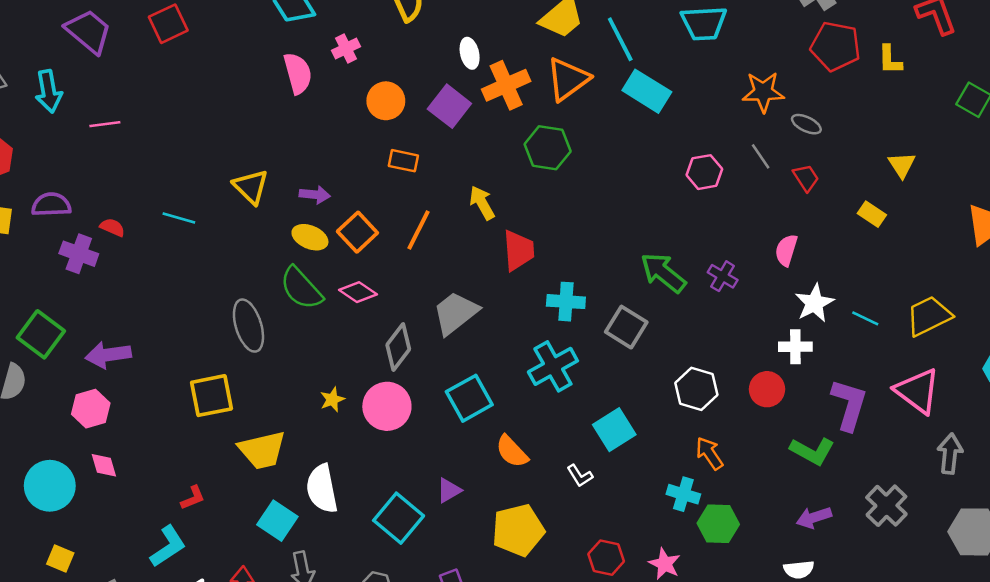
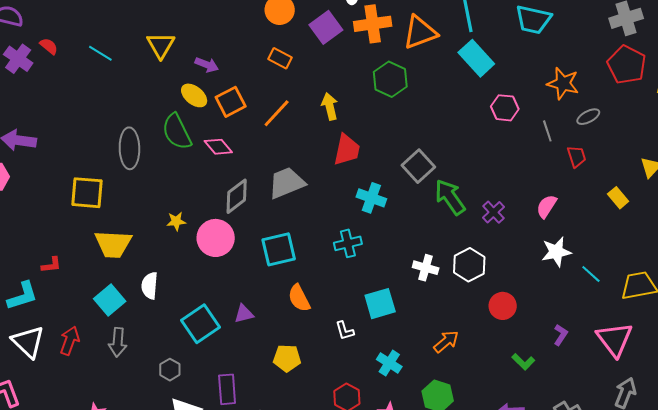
gray ellipse: (806, 124) -> (588, 117), turned -70
pink hexagon: (704, 172) -> (505, 108), moved
gray square: (626, 327) -> (418, 166), moved
white cross: (795, 347) -> (426, 268), moved
cyan cross: (553, 366) -> (348, 243), size x0.7
white hexagon: (696, 389) -> (469, 265), moved
purple L-shape: (849, 405) -> (561, 335), size x0.5
green L-shape: (812, 451) -> (523, 362), size x0.7
orange arrow: (709, 453) -> (446, 342), turned 68
white semicircle: (322, 489) -> (150, 286), size x0.7
cyan cross: (683, 494) -> (389, 363), moved
yellow pentagon: (518, 530) -> (287, 358), size x0.7

